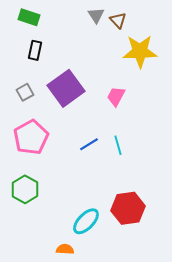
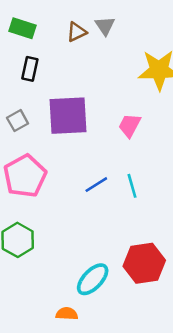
brown triangle: (118, 20) -> (77, 32), moved, turned 48
purple square: (66, 88) -> (68, 116), turned 33

